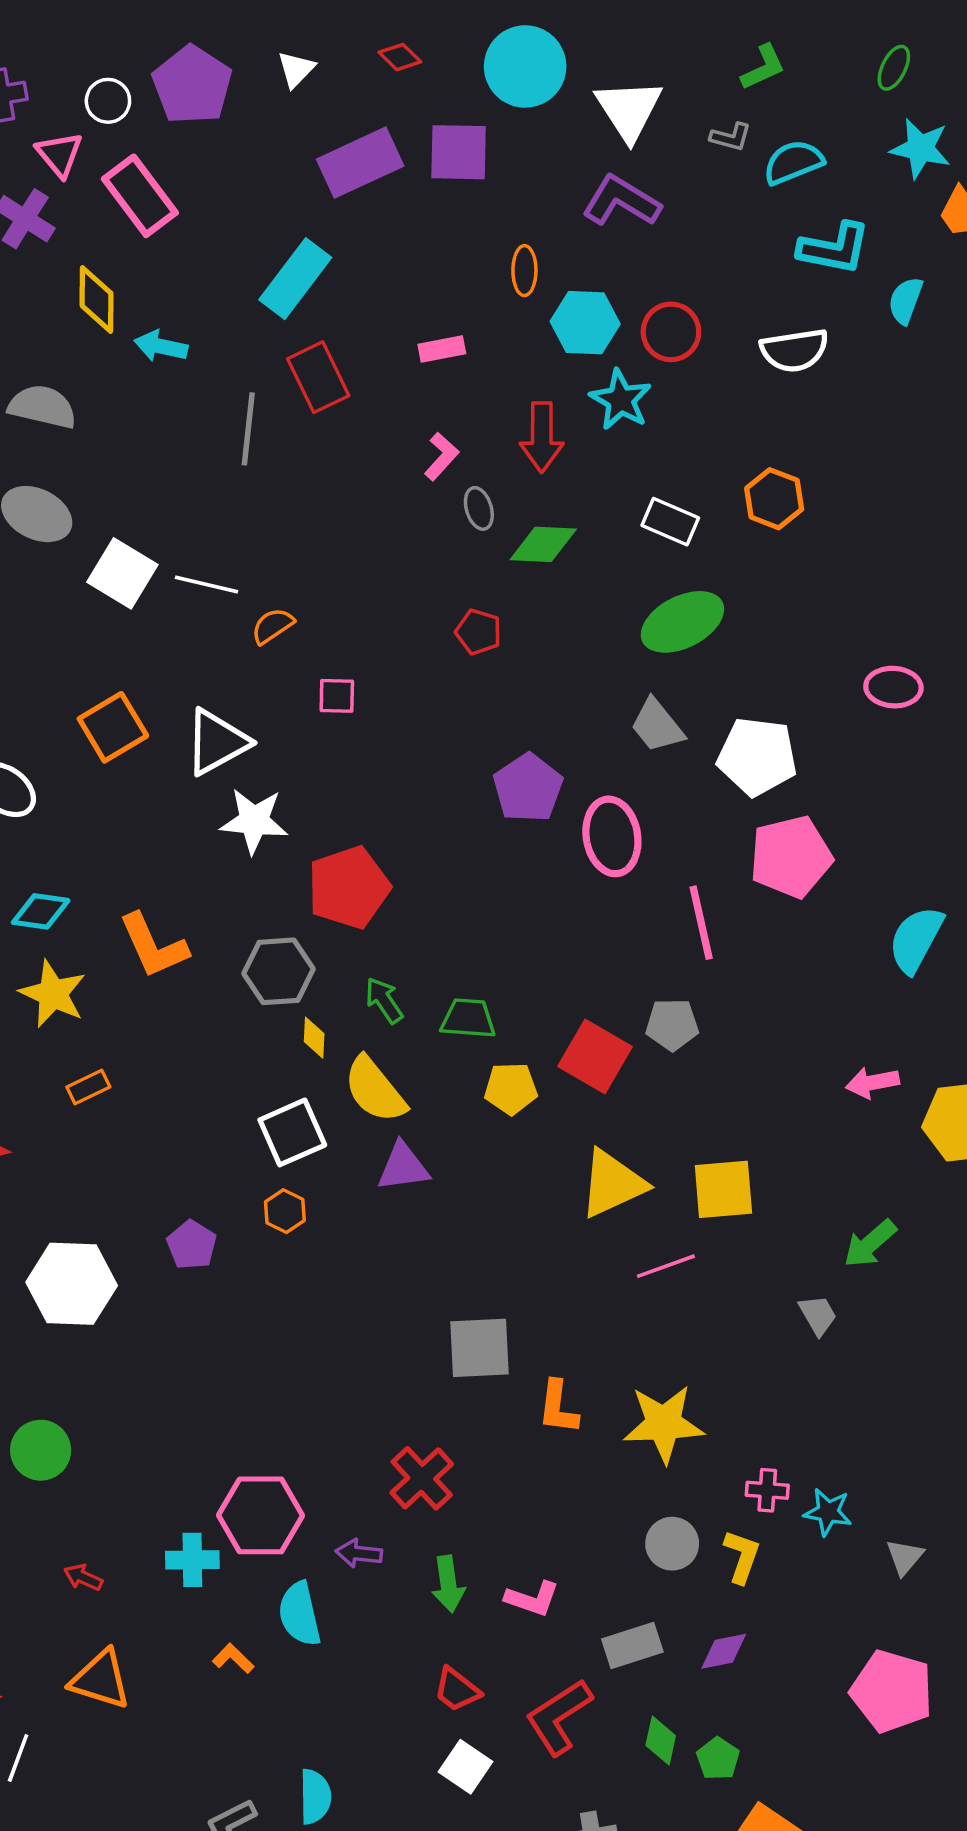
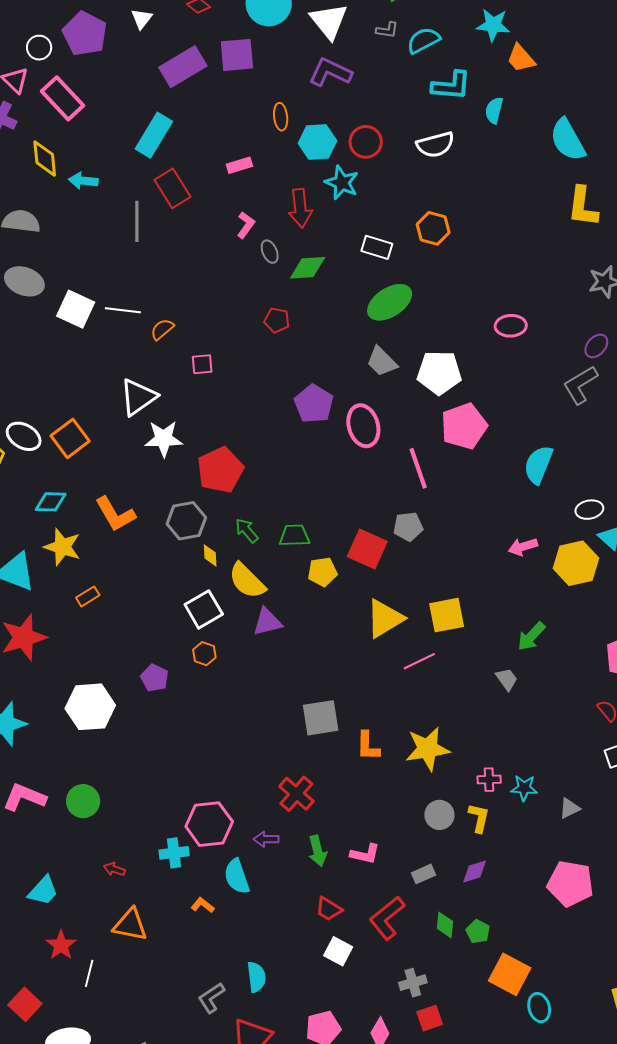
orange square: (113, 727) -> (70, 438), moved
gray triangle: (905, 1557) -> (569, 808), turned 30
gray rectangle: (632, 1646) -> (424, 874), size x0.7

